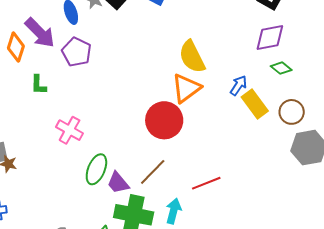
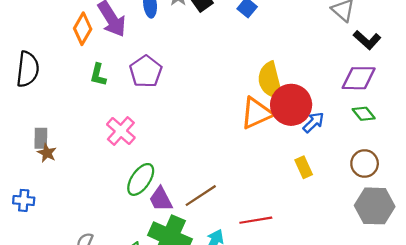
purple pentagon: (77, 52) -> (146, 71), moved
yellow rectangle: (255, 104) -> (304, 167), moved, size x0.7
red circle: (164, 120) -> (291, 105), moved

